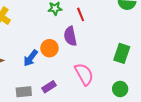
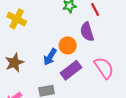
purple rectangle: (49, 87) -> (71, 70), moved, size x1.5

